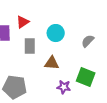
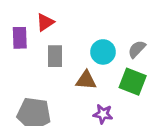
cyan circle: (56, 33) -> (103, 52), moved
green square: (86, 77) -> (133, 82), moved

